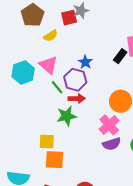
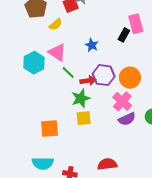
purple hexagon: (75, 80) -> (104, 75), moved
yellow square: (47, 141) -> (84, 118), moved
orange square: (54, 160) -> (49, 129), moved

